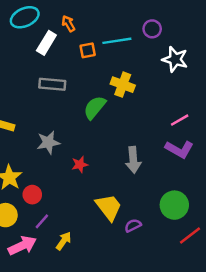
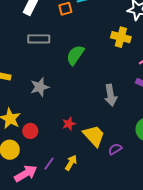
yellow cross: (123, 85) -> (121, 37), moved
red star: (80, 164) -> (69, 124), moved
purple line: (42, 221) -> (49, 164), moved
yellow arrow: (64, 241) -> (71, 163), moved

